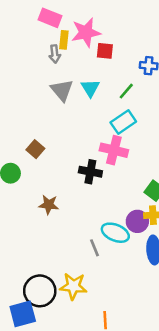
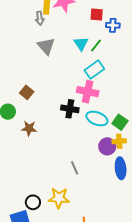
red square: (105, 51) -> (97, 15), moved
cyan triangle: (90, 88) -> (81, 44), moved
brown star: (49, 205) -> (29, 128), moved
cyan ellipse: (115, 233) -> (97, 119), moved
black circle: (40, 291) -> (33, 202), size x0.6

